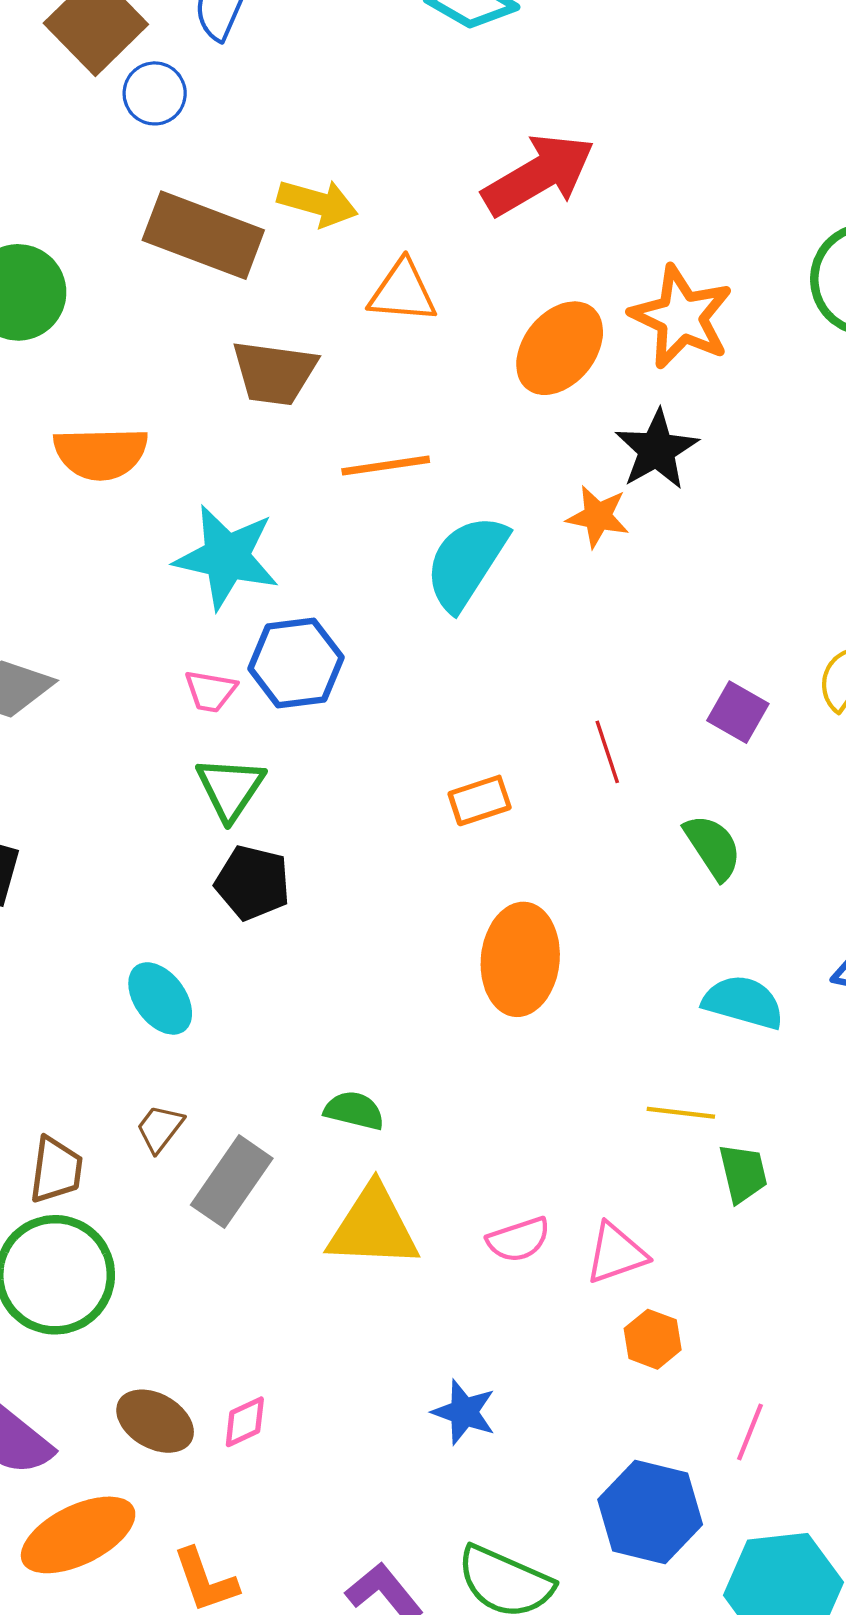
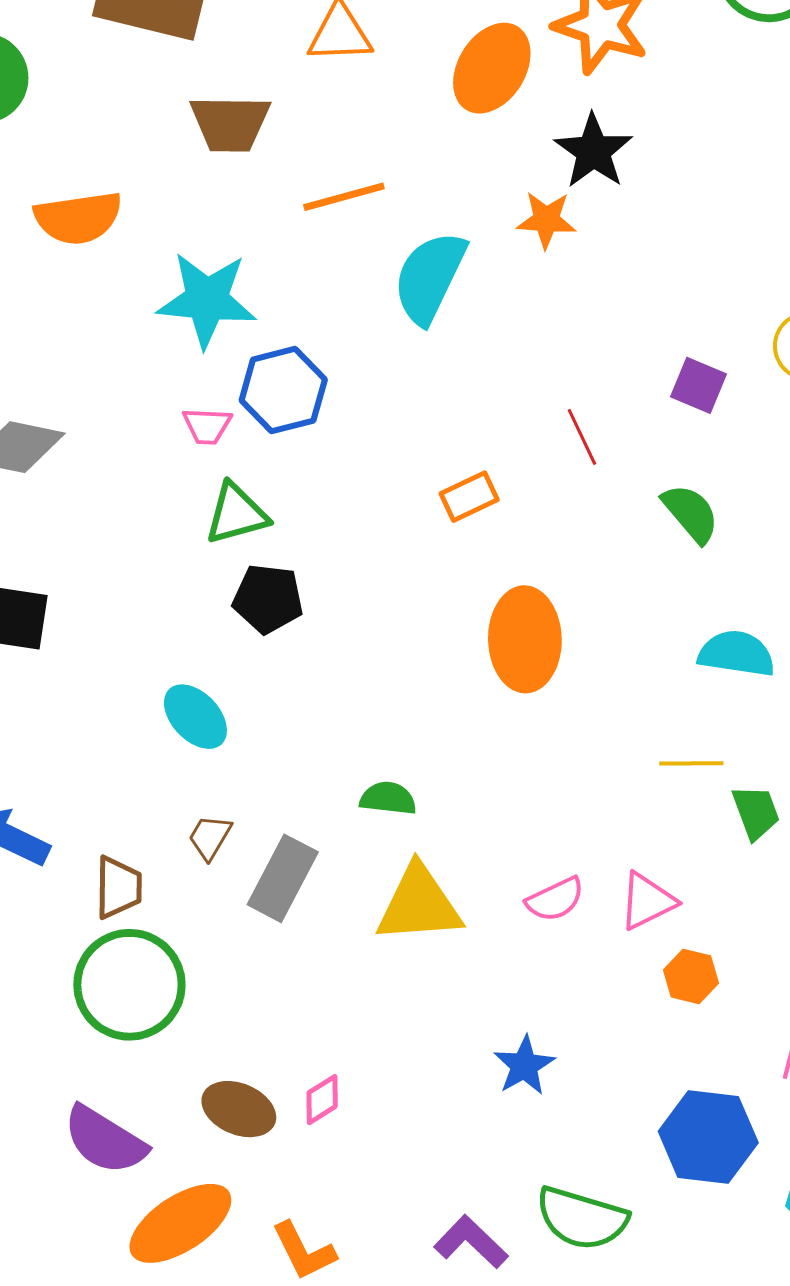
green triangle: (230, 788) -> (236, 514), turned 48
blue star: (464, 1412) -> (524, 1066), turned 30

